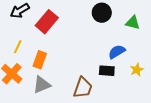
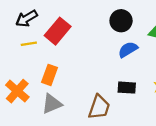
yellow line: (18, 47) -> (29, 44), moved, turned 56
blue semicircle: (117, 52) -> (128, 50), moved

